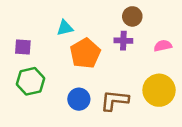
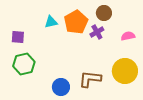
purple cross: (123, 41) -> (97, 32), turned -32
orange pentagon: (85, 53) -> (76, 22), moved
blue circle: (79, 99) -> (61, 87), moved

